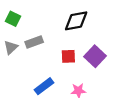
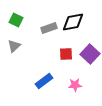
gray rectangle: (34, 42) -> (49, 28), moved

